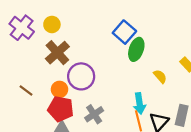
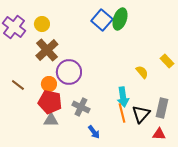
blue square: (124, 32) -> (102, 20), moved
green ellipse: (136, 49) -> (120, 19), moved
gray cross: (94, 114) -> (81, 107), turned -30

